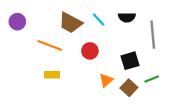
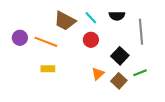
purple circle: (17, 22) -> (20, 38), moved
red circle: (90, 51) -> (91, 40), moved
black square: (130, 61) -> (120, 56), turned -30

